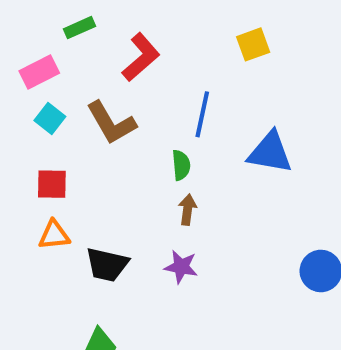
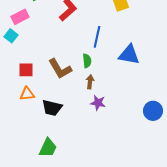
cyan square: (50, 119) -> (11, 36), moved
brown L-shape: (111, 123) -> (60, 69), moved
purple star: (181, 267) -> (98, 103), moved

